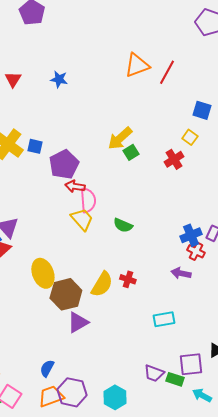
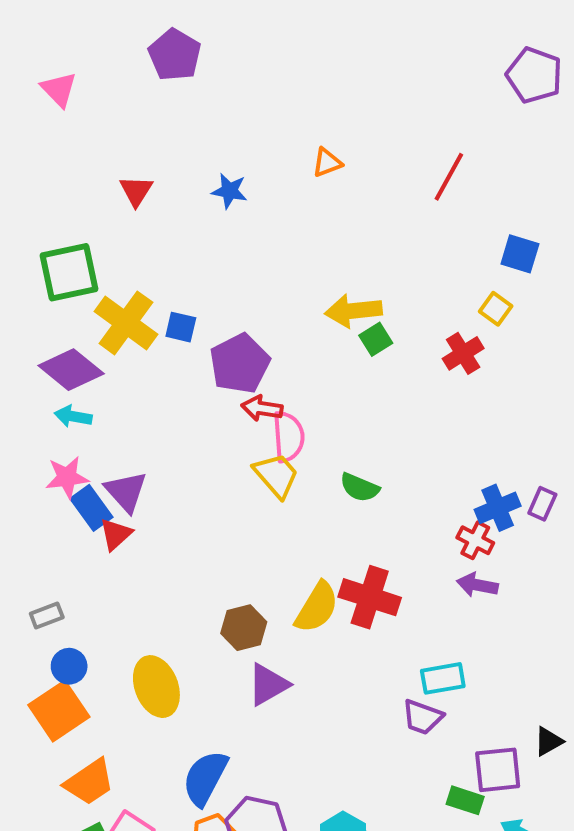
orange triangle: (137, 65) -> (327, 162), moved, size x0.6
yellow arrow: (120, 138) -> (353, 311), turned 36
red cross: (196, 251) -> (475, 540), moved
yellow ellipse: (43, 273) -> (156, 687), moved
red cross: (128, 279) -> (370, 597), size x1.8
brown hexagon: (66, 294) -> (244, 628), size x0.7
blue semicircle: (47, 368) -> (205, 778), size x1.6
purple trapezoid: (154, 373) -> (422, 717), moved

